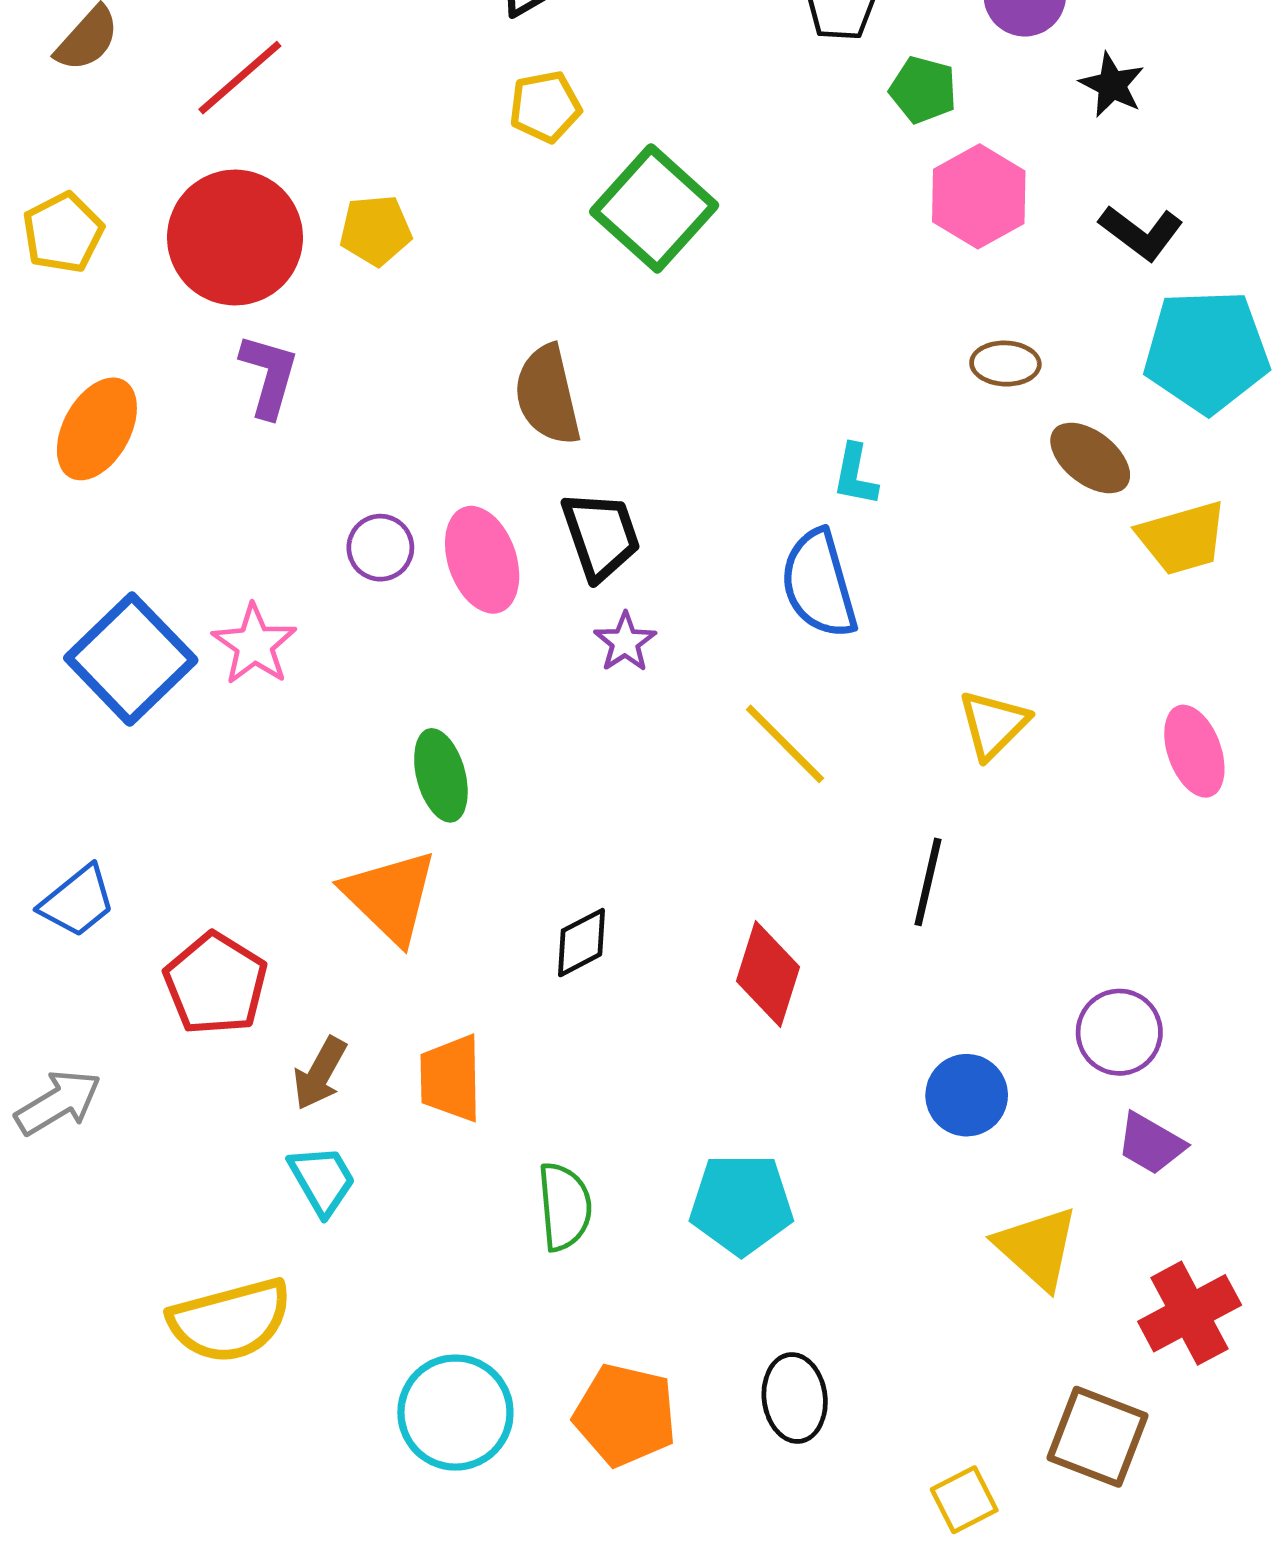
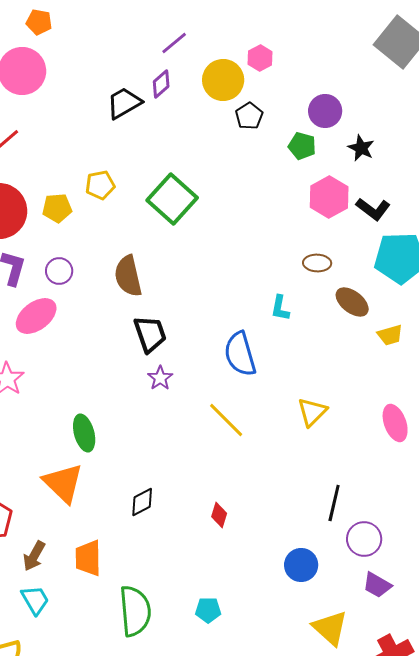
green pentagon: (923, 90) -> (302, 146), moved
yellow pentagon: (545, 107) -> (100, 185), moved
pink hexagon: (979, 196) -> (329, 197), moved
cyan L-shape: (855, 475) -> (280, 308), moved
yellow trapezoid: (1182, 538) -> (390, 335), size x0.7
purple circle: (380, 548) -> (59, 271), moved
pink ellipse: (482, 560) -> (36, 316), moved, turned 72
black line: (928, 882) -> (334, 503), moved
red diamond: (768, 974) -> (219, 515), size x0.6
cyan pentagon: (741, 1204) -> (208, 610), size x0.6
green semicircle: (564, 1207) -> (135, 611), size x1.4

